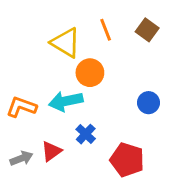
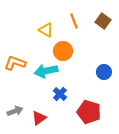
yellow triangle: (66, 43) -> (46, 30), size x0.7
orange L-shape: (21, 107) -> (15, 63), moved
red triangle: (51, 151) -> (39, 118), moved

